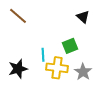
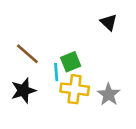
brown line: (18, 16) -> (27, 54), moved
green square: (70, 46) -> (71, 62), moved

